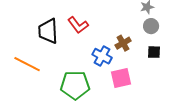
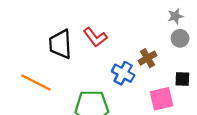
black square: (154, 52) -> (182, 79), moved
pink square: (121, 78) -> (161, 99), moved

